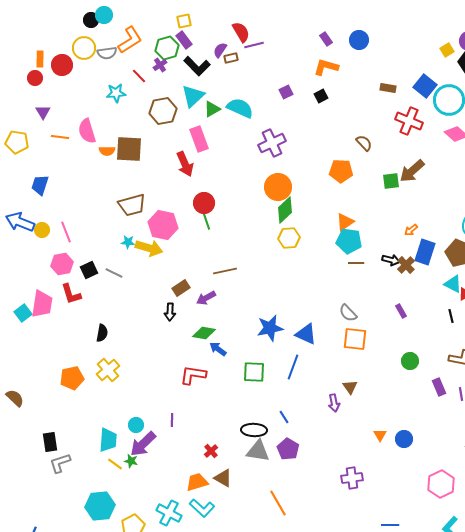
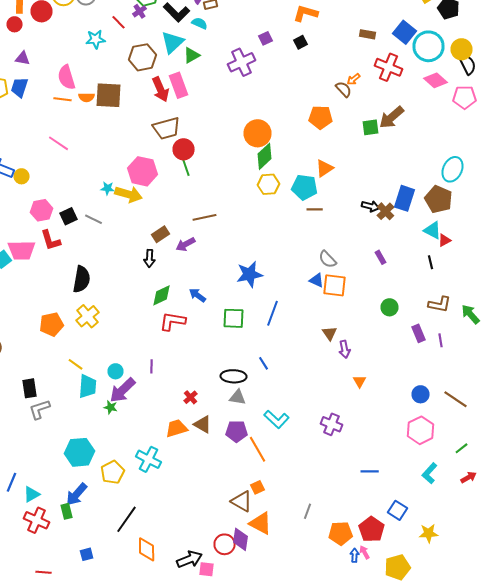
cyan semicircle: (240, 108) -> (200, 23), moved, size x0.6
purple triangle: (43, 112) -> (22, 58), turned -49
orange line: (60, 137) -> (62, 99), moved
purple cross: (272, 143) -> (242, 62), moved
red arrow: (185, 164) -> (160, 89), moved
blue trapezoid: (40, 185) -> (20, 87), moved
brown trapezoid: (132, 205) -> (166, 128), moved
orange arrow: (411, 230) -> (354, 79), moved
pink line: (66, 232) -> (58, 143), moved, turned -35
cyan pentagon: (349, 241) -> (304, 187), moved
brown line: (356, 263) -> (314, 209), moved
pink trapezoid: (42, 304) -> (22, 250), turned 80
black semicircle: (102, 333) -> (82, 279), size x1.5
green diamond: (204, 333) -> (162, 295), moved, turned -35
blue triangle: (306, 334) -> (316, 280), moved, size x0.7
purple arrow: (334, 403) -> (344, 349), moved
blue circle: (404, 439) -> (420, 394), moved
purple pentagon: (288, 449) -> (236, 431), moved, turned -30
gray triangle: (258, 451) -> (238, 397), size x0.7
yellow line: (115, 464) -> (76, 364), moved
purple cross: (352, 478) -> (332, 424), turned 30
cyan L-shape: (202, 508) -> (276, 419), moved

